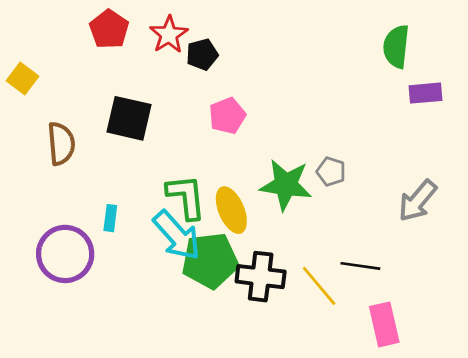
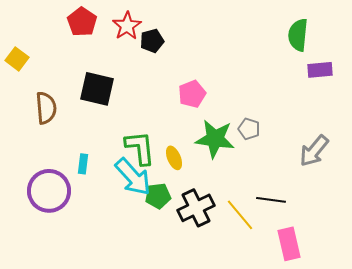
pink pentagon: (227, 116) -> (192, 94), moved
yellow ellipse: (231, 210) -> (174, 158), size x0.7
green pentagon: (210, 261) -> (158, 196), size x0.6
black cross: (261, 277) -> (196, 208), turned -33

